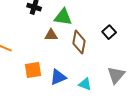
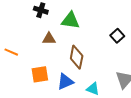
brown triangle: (51, 35) -> (49, 39), moved
brown diamond: (79, 42) -> (77, 57), moved

